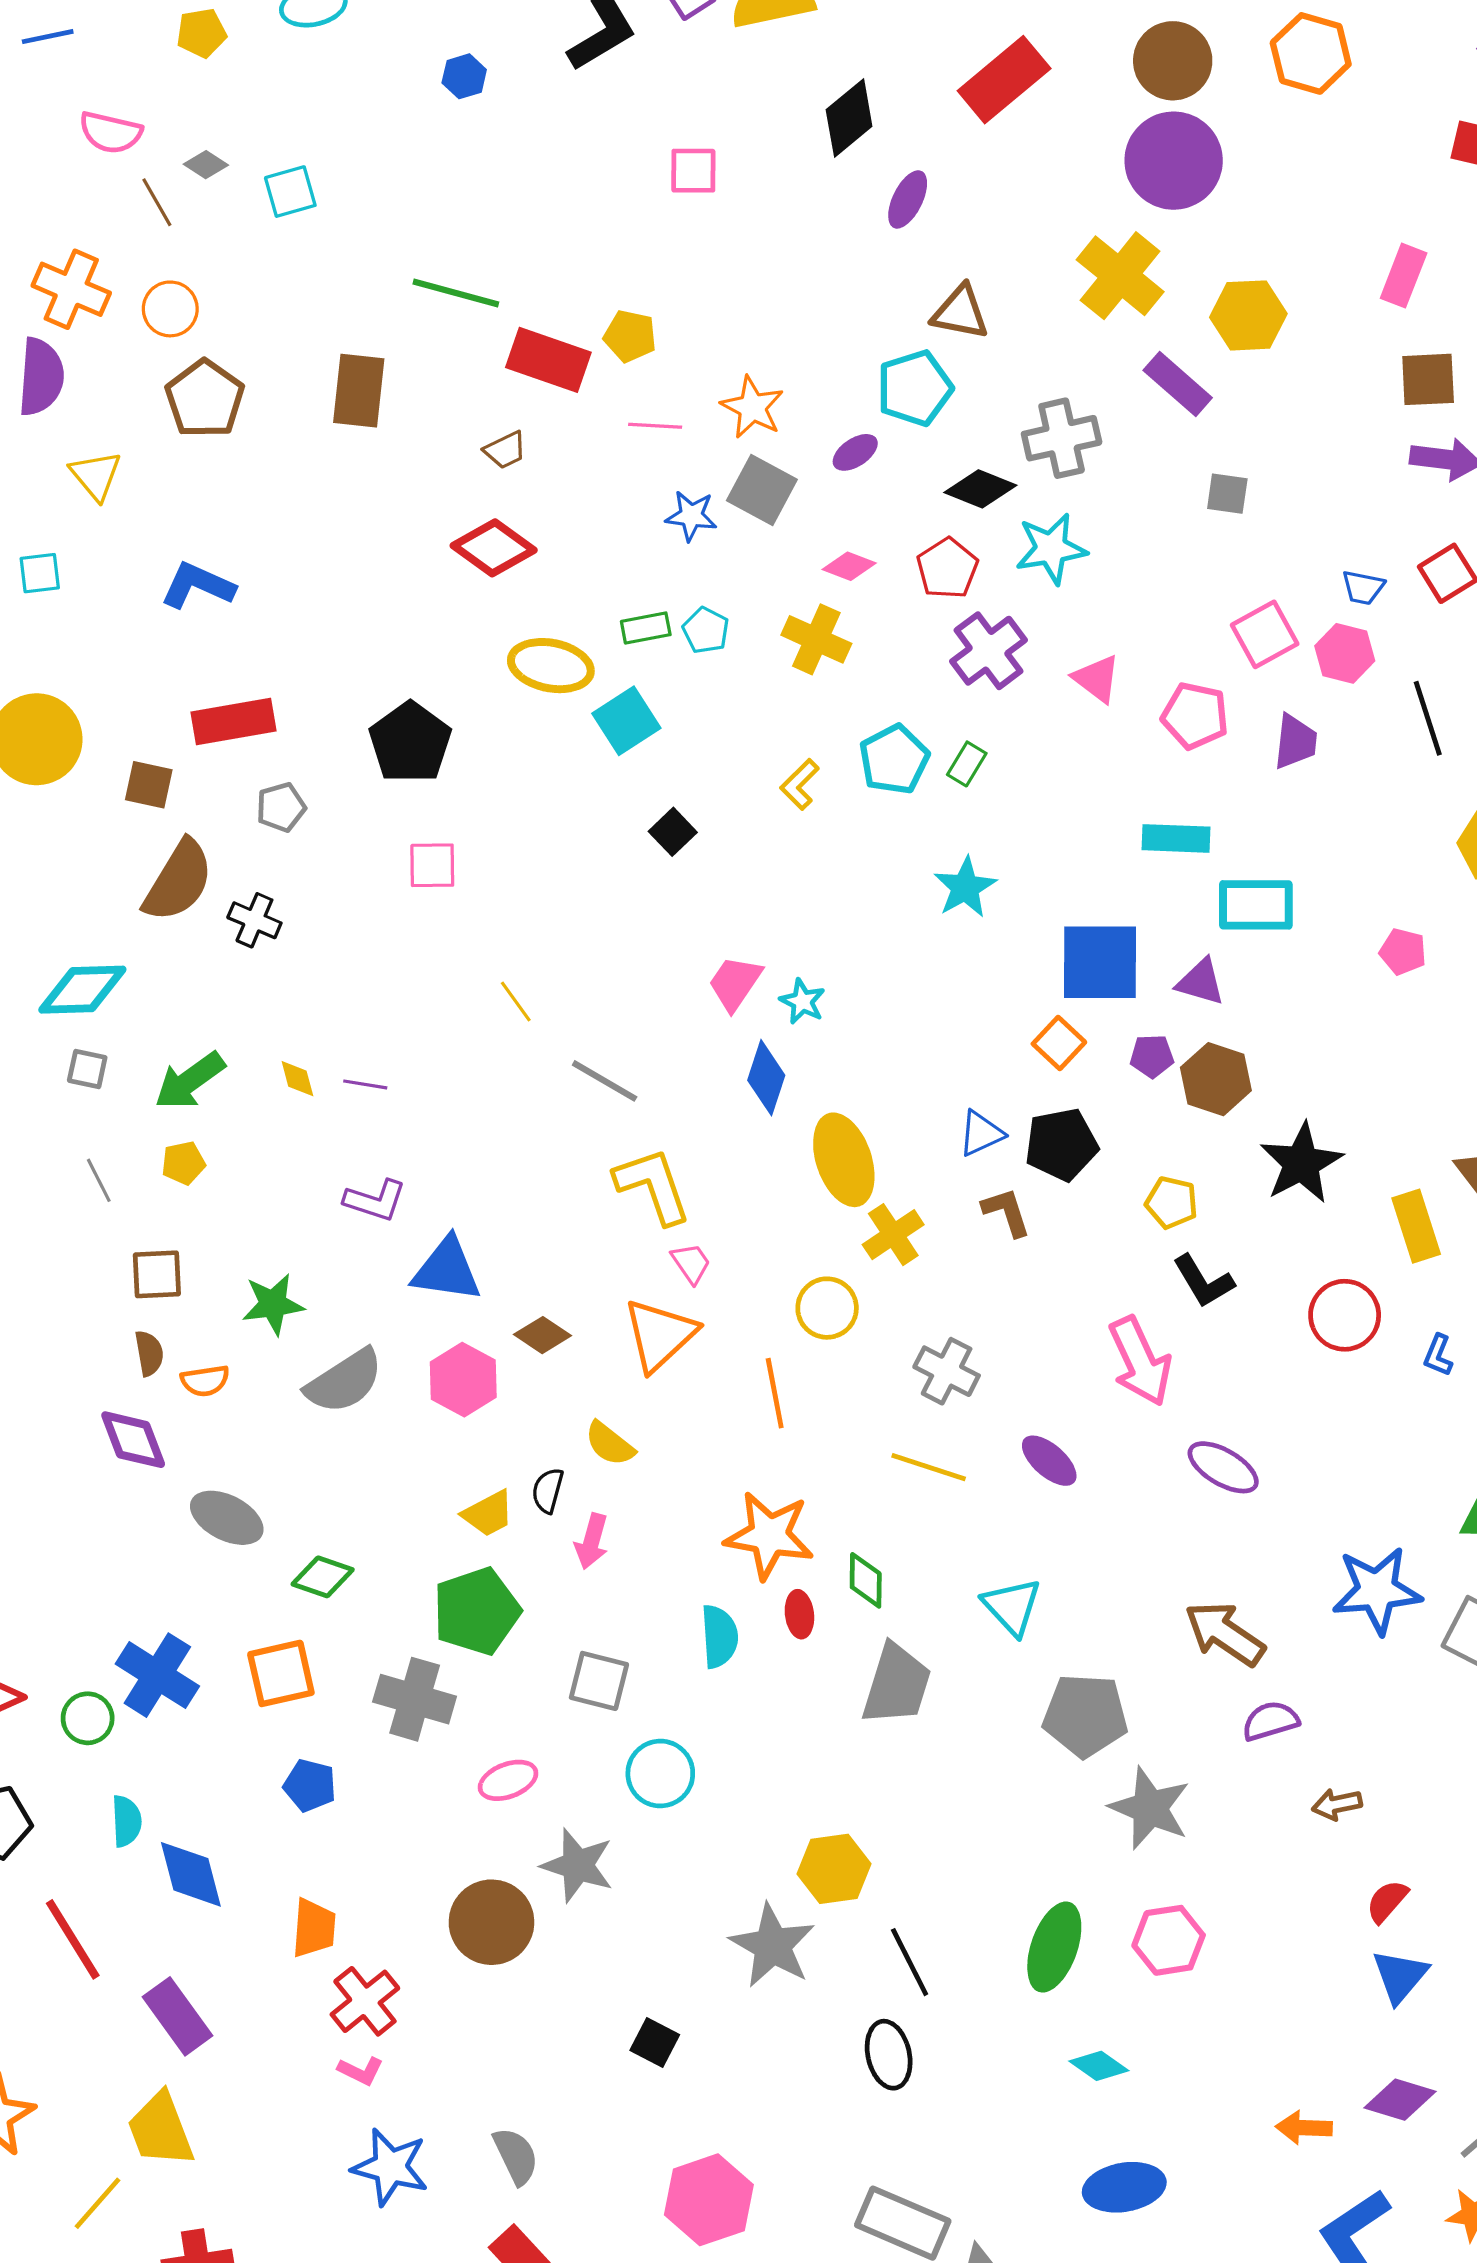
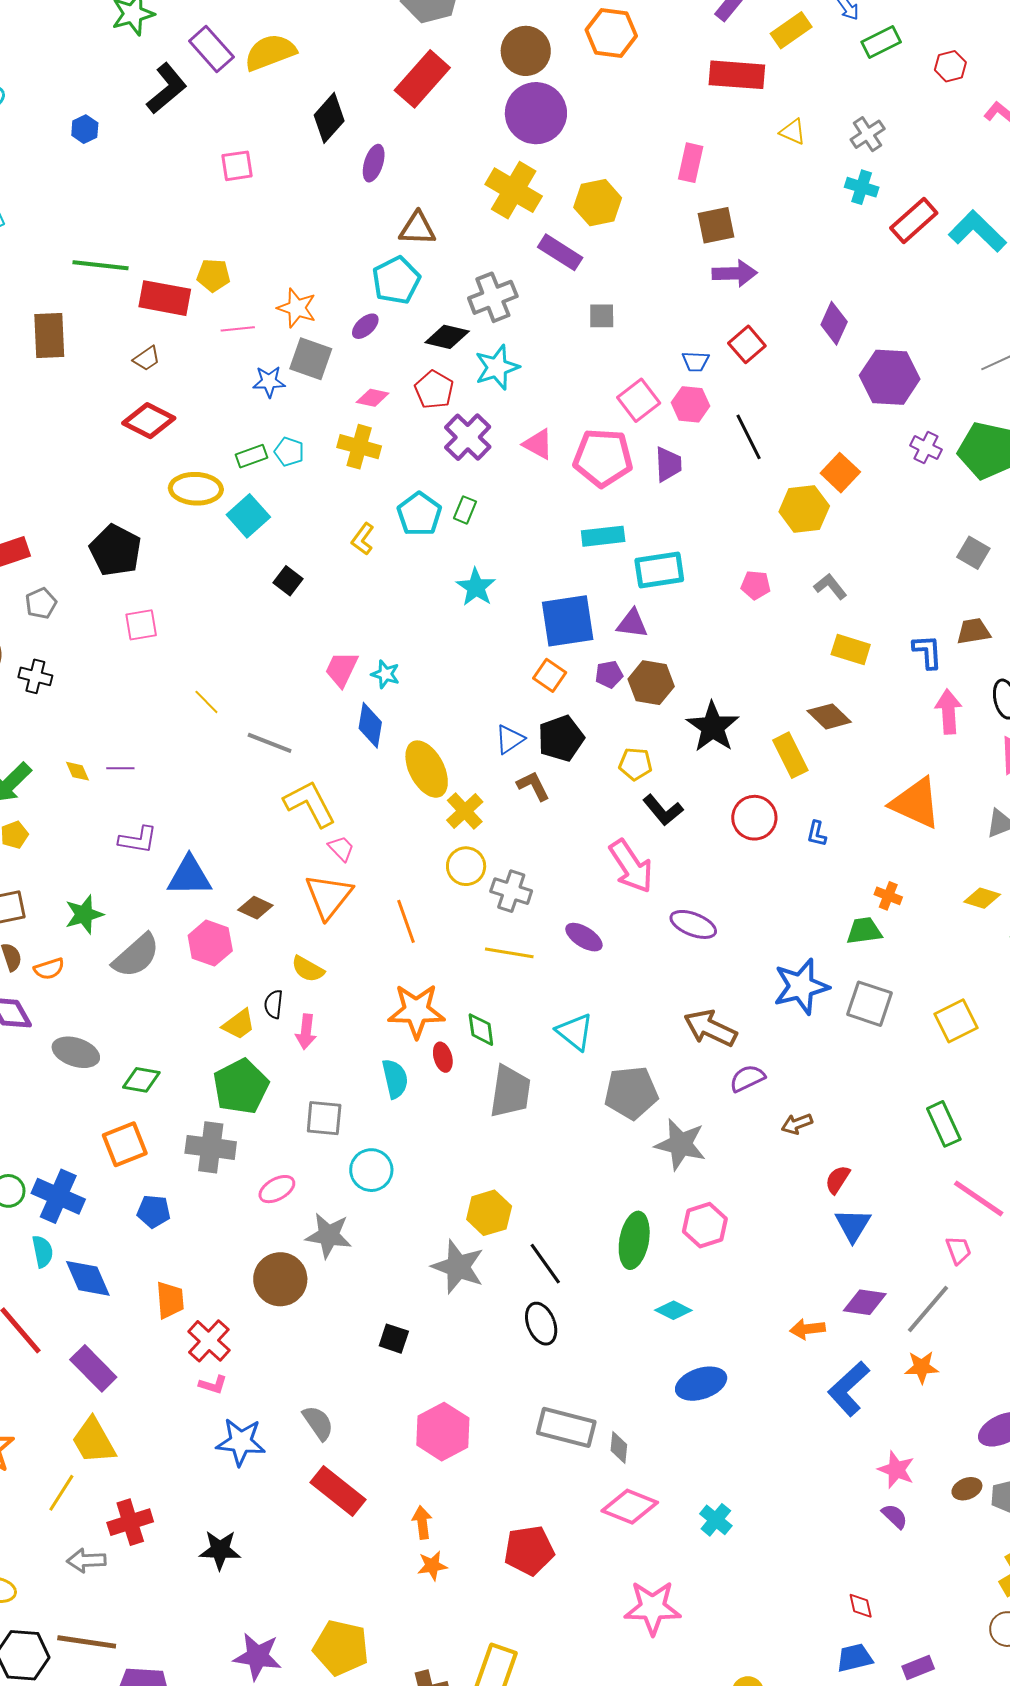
pink pentagon: (1195, 716) -> (603, 458), size x1.4
yellow circle: (827, 1308) -> (466, 866), moved
blue cross: (157, 1675) -> (58, 1196), moved

